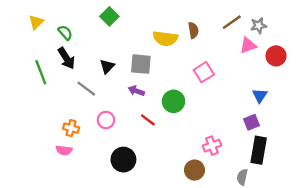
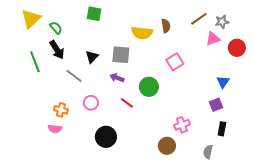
green square: (109, 16) -> (94, 14), turned -35
yellow triangle: (36, 22) -> (31, 19), size x1.5
black rectangle: (259, 150) -> (222, 129), size x0.6

